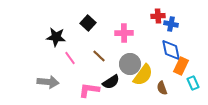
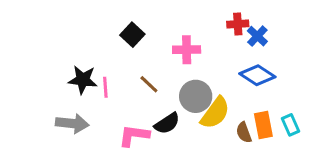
blue cross: (171, 24) -> (257, 36), turned 32
black star: (56, 37) -> (83, 80), moved
blue diamond: (171, 50) -> (257, 75), turned -45
pink line: (70, 58) -> (105, 87), turned 32
orange rectangle: (181, 66) -> (263, 125), moved, turned -36

